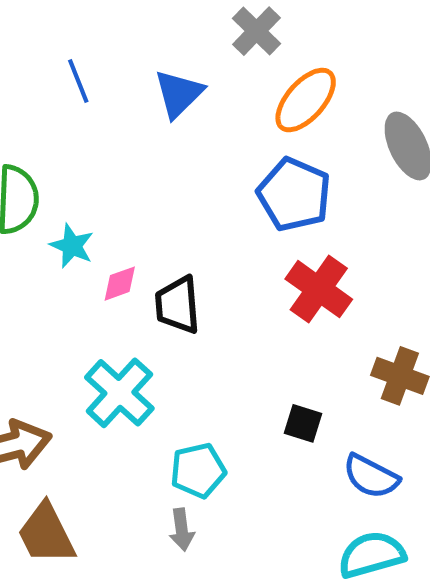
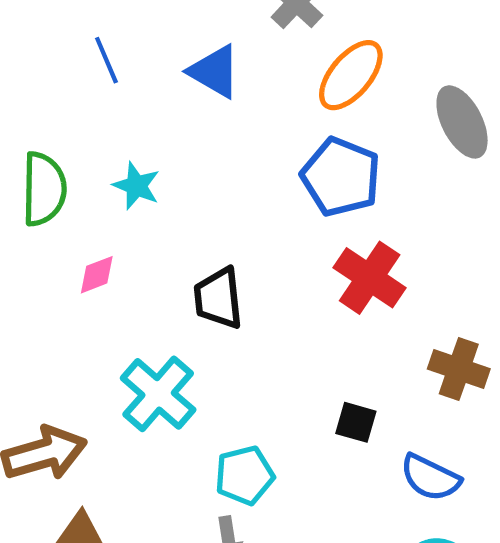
blue triangle: (179, 94) -> (215, 71), turned -44
cyan star: (72, 246) -> (136, 186), moved
pink diamond: (120, 284) -> (97, 275), moved

